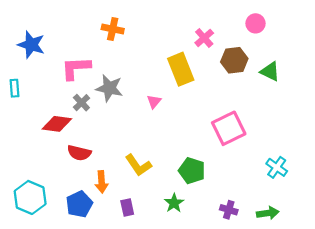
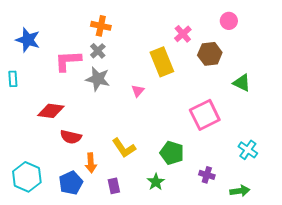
green triangle: (270, 71) -> (242, 83), moved
gray cross: (81, 103) -> (98, 51), moved
purple cross: (229, 210) -> (207, 175), moved

